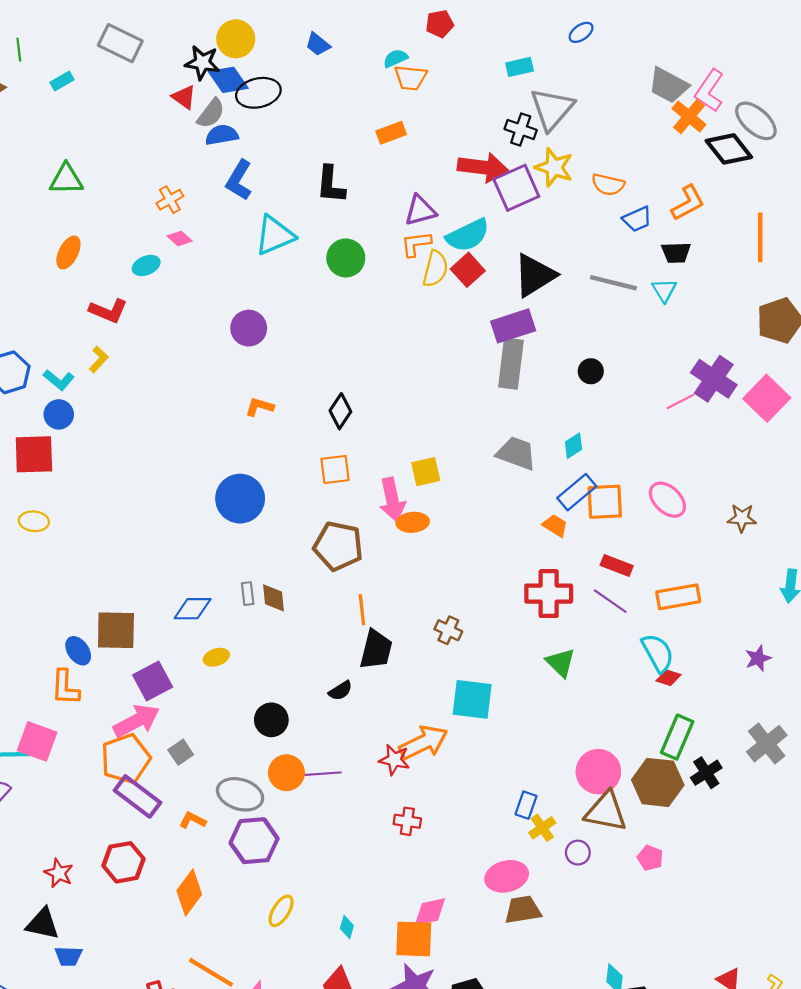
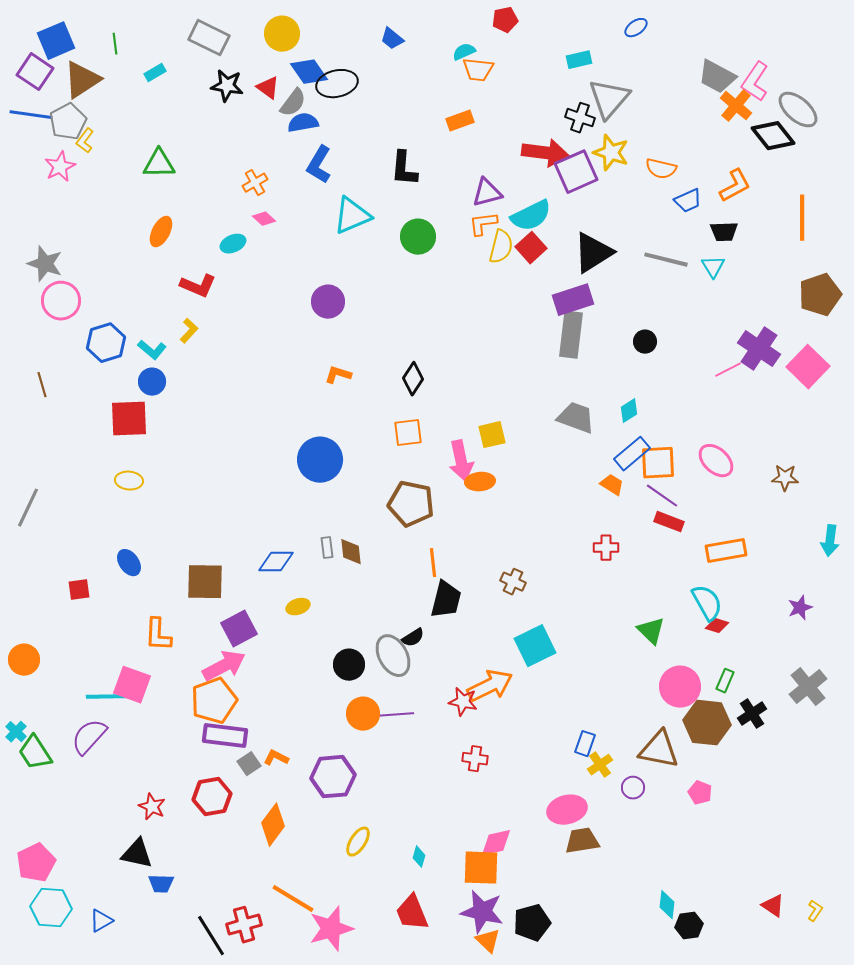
yellow circle: (236, 39) -> (282, 34), moved
black star: (202, 63) -> (227, 86), moved
red cross: (549, 594) -> (606, 548), size x0.6
purple line: (610, 601) -> (662, 496), moved
blue ellipse: (78, 651) -> (129, 563), moved
green triangle: (561, 663) -> (651, 631), moved
cyan square: (472, 699) -> (535, 646), turned -33
green rectangle: (677, 737) -> (725, 681), size x0.6
gray square: (181, 752) -> (249, 764), moved
pink circle: (598, 772) -> (680, 687), moved
gray ellipse: (240, 794) -> (393, 656), moved, turned 45
purple rectangle: (138, 796) -> (225, 736), turned -30

